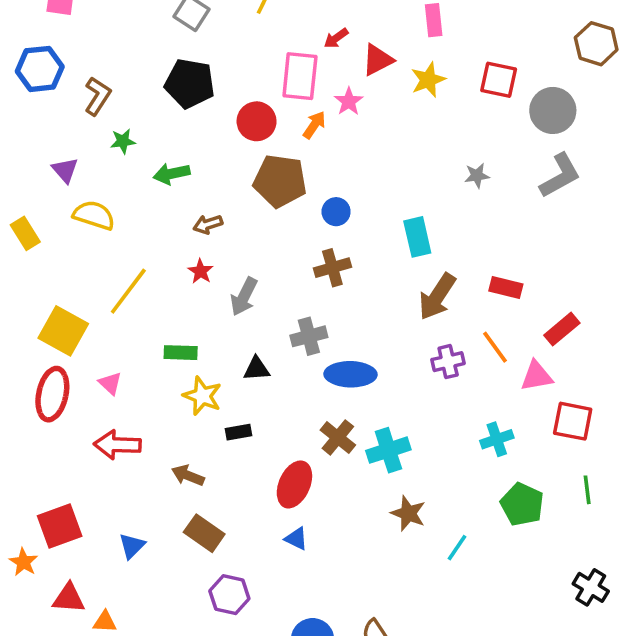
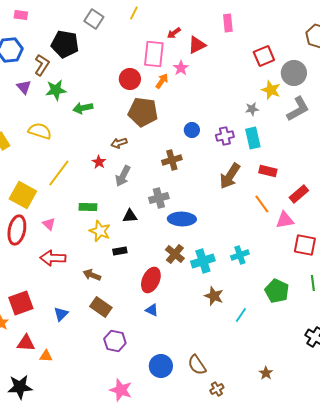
yellow star: (428, 80) -> (271, 90), moved, turned -30
red square: (499, 80) -> (264, 56), turned -35
black pentagon: (190, 83) -> (65, 44), moved
green star: (123, 141) -> (56, 90), size x1.5
purple triangle: (65, 170) -> (24, 87), moved
blue circle: (336, 212) -> (192, 130), moved
brown arrow: (208, 224) -> (119, 143), moved
cyan rectangle: (417, 237) -> (253, 138), moved
purple cross: (448, 362) -> (225, 136), moved
cyan cross: (497, 439) -> (240, 255), moved

